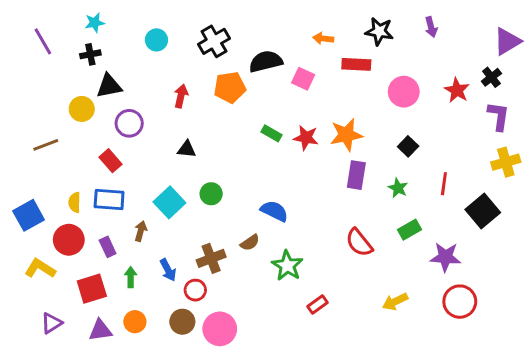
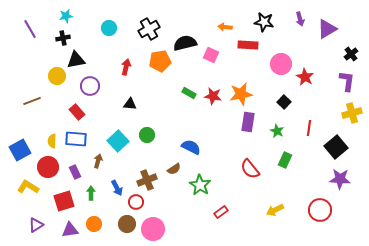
purple triangle: (507, 41) -> (327, 29), moved
black cross: (491, 77) -> (351, 54), moved
red star: (457, 90) -> (305, 77), moved
green rectangle: (409, 230) -> (285, 160), turned -35
purple star: (445, 257) -> (340, 179), moved

